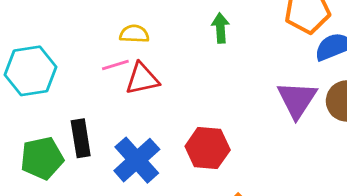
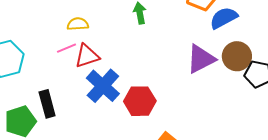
purple triangle: (297, 99) -> (201, 59), turned 36
blue cross: (137, 160) -> (103, 86), moved

